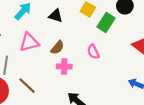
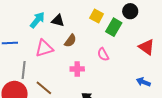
black triangle: (56, 16) -> (58, 21), moved
brown semicircle: (57, 47) -> (70, 41), moved

